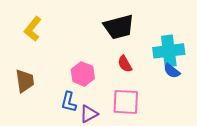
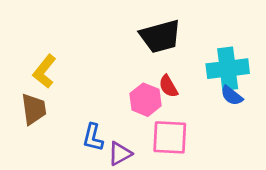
yellow L-shape: (33, 29) -> (44, 71), moved
pink hexagon: (83, 74) -> (145, 100), moved

